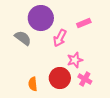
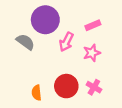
pink star: (75, 60) -> (92, 53), moved

